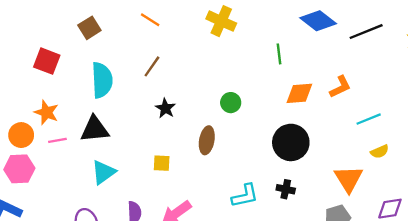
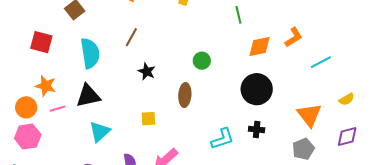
yellow semicircle: (380, 152) -> (347, 99), moved

